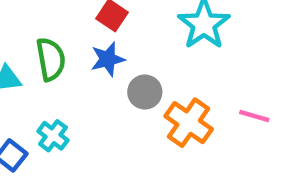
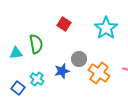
blue star: (108, 59) -> (62, 71), moved

